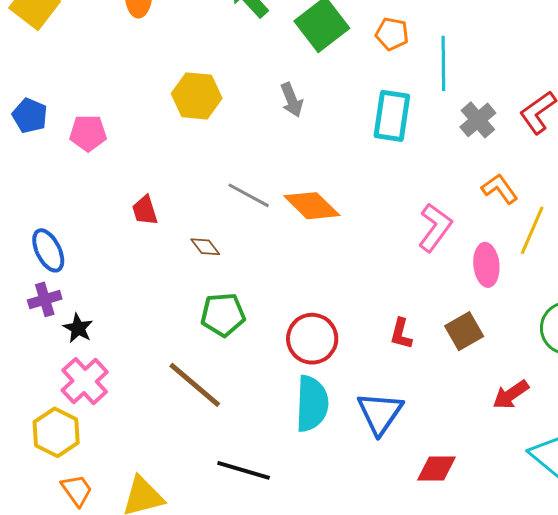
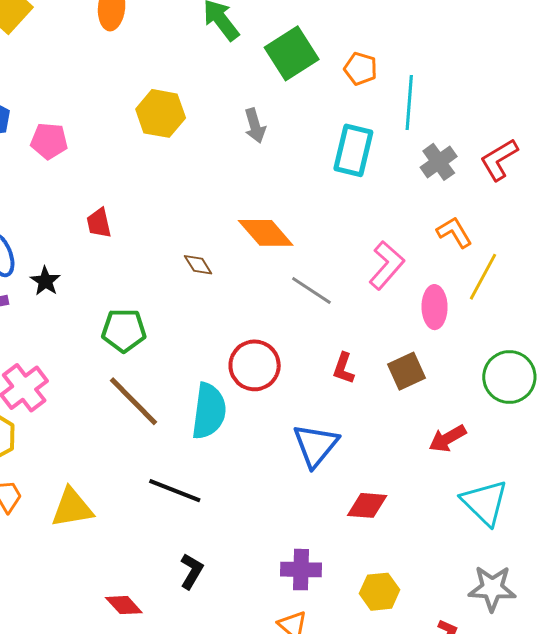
gray line: (249, 195) -> (311, 291), moved
brown diamond: (205, 247) -> (198, 265), moved
green pentagon: (223, 315) -> (124, 330), moved
black star: (78, 328) -> (45, 281), moved
cyan semicircle: (312, 404) -> (209, 411), moved

